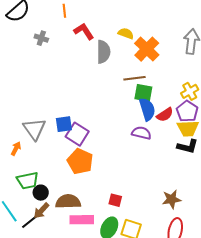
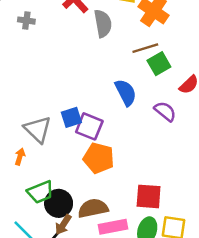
green square: (143, 93) -> (159, 64), turned -30
blue semicircle: (147, 109) -> (126, 92), moved
purple semicircle: (141, 133) -> (165, 111), turned 36
black circle: (41, 193) -> (59, 203), size x1.5
red square: (115, 200) -> (149, 196), size x1.6

